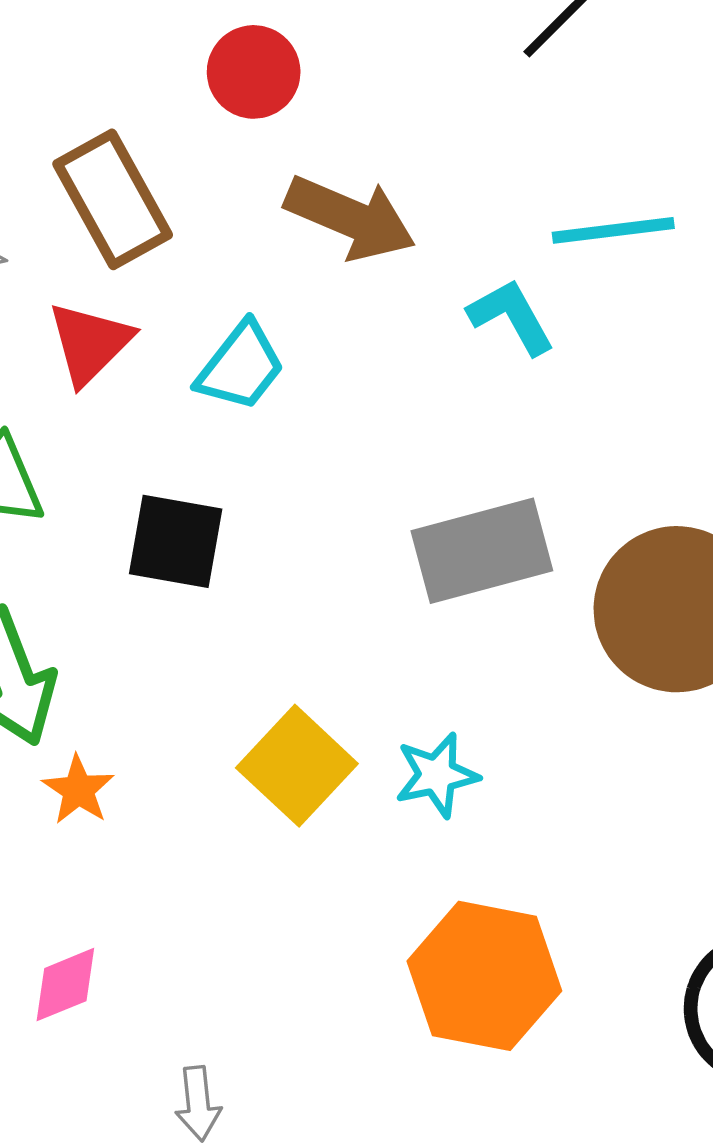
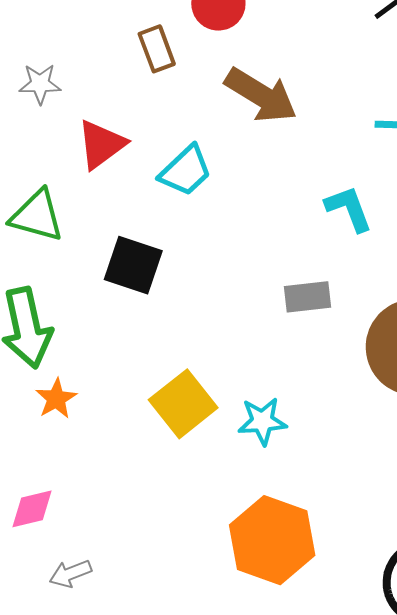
brown rectangle: (113, 199) -> (157, 49), moved, size x0.6
cyan L-shape: (511, 317) -> (349, 209), moved
gray rectangle: (482, 551) -> (307, 297), size x0.6
gray arrow: (198, 1104) -> (70, 574), moved, turned 66

